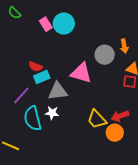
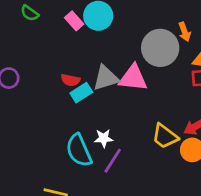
gray circle: (105, 55) -> (160, 48), size x1.4
gray triangle: (58, 91) -> (106, 78), moved
purple line: (21, 96) -> (113, 161), moved

